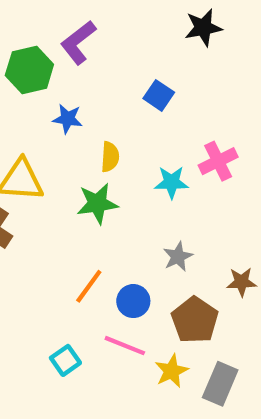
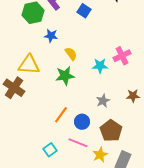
blue square: (159, 95) -> (84, 11), moved
yellow semicircle: (110, 157) -> (71, 54), turned -40
brown star: (241, 282) -> (133, 96), moved

